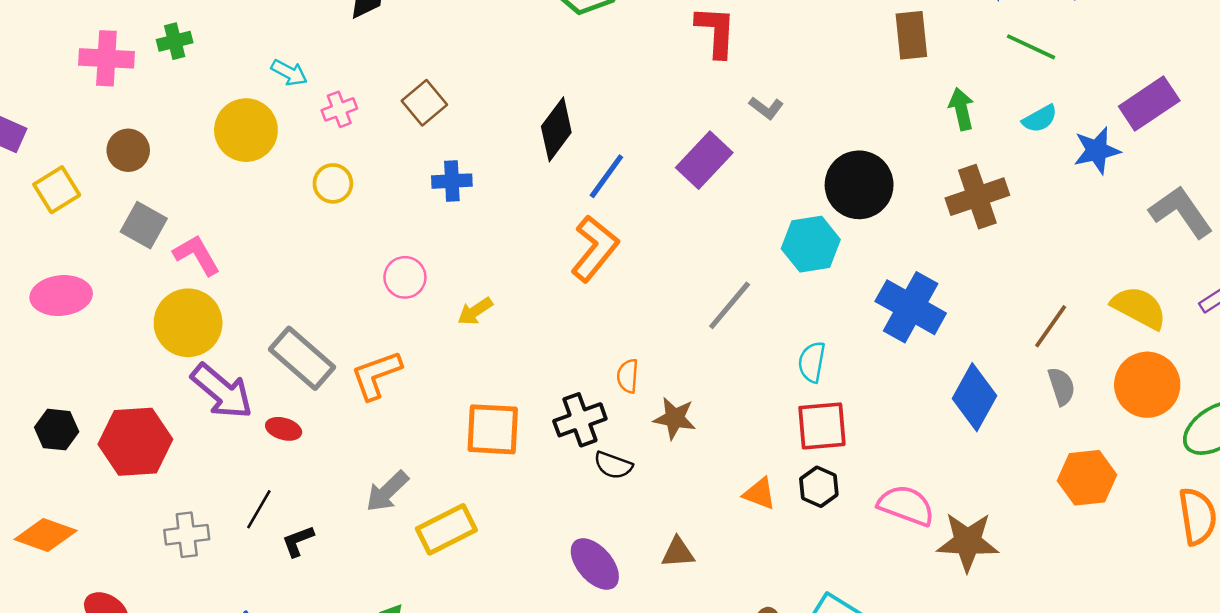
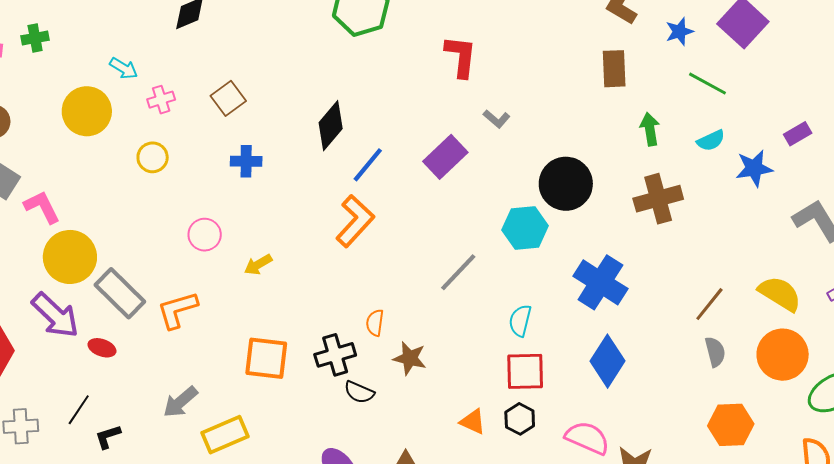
purple rectangle: (1149, 104) -> (798, 134), size x0.6
yellow circle: (188, 323) -> (70, 257), moved
blue diamond: (974, 397) -> (608, 361), moved

